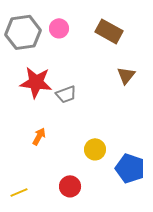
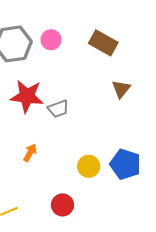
blue pentagon: (130, 168) -> (125, 164), moved

